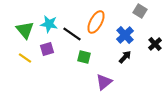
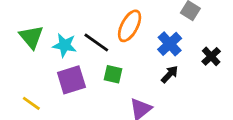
cyan star: (49, 24) -> (65, 45), moved
purple square: (47, 49) -> (71, 80), moved, size x1.5
yellow line: (25, 58) -> (31, 103), moved

